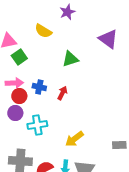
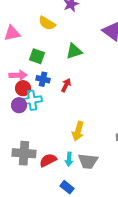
green square: (19, 57) -> (37, 56), moved, turned -35
cyan cross: (37, 125) -> (32, 100), moved
yellow arrow: (74, 139) -> (78, 131), turned -36

